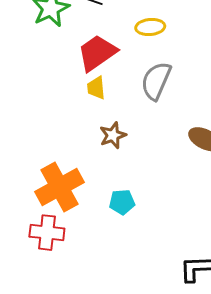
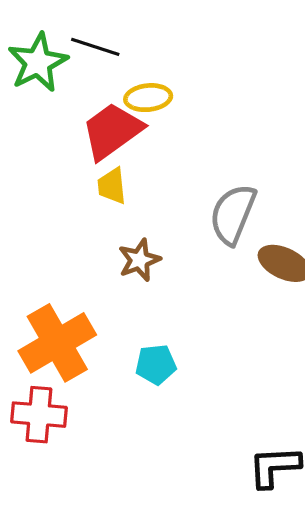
yellow ellipse: (150, 27) -> (148, 98), moved
gray semicircle: (156, 81) -> (233, 214), moved

